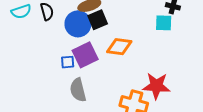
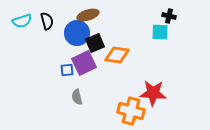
black square: (98, 20) -> (95, 43), moved
gray semicircle: (78, 90) -> (77, 97), size x0.7

